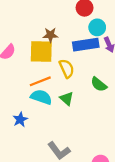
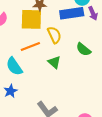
cyan semicircle: (41, 97) -> (14, 66), moved, turned -144
blue star: (20, 119) -> (11, 91), moved

